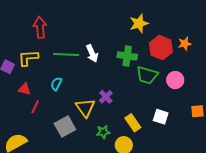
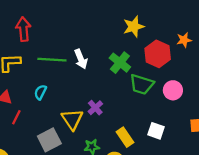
orange star: (185, 44) -> (184, 40), moved
green cross: (127, 56) -> (120, 63), turned 30

